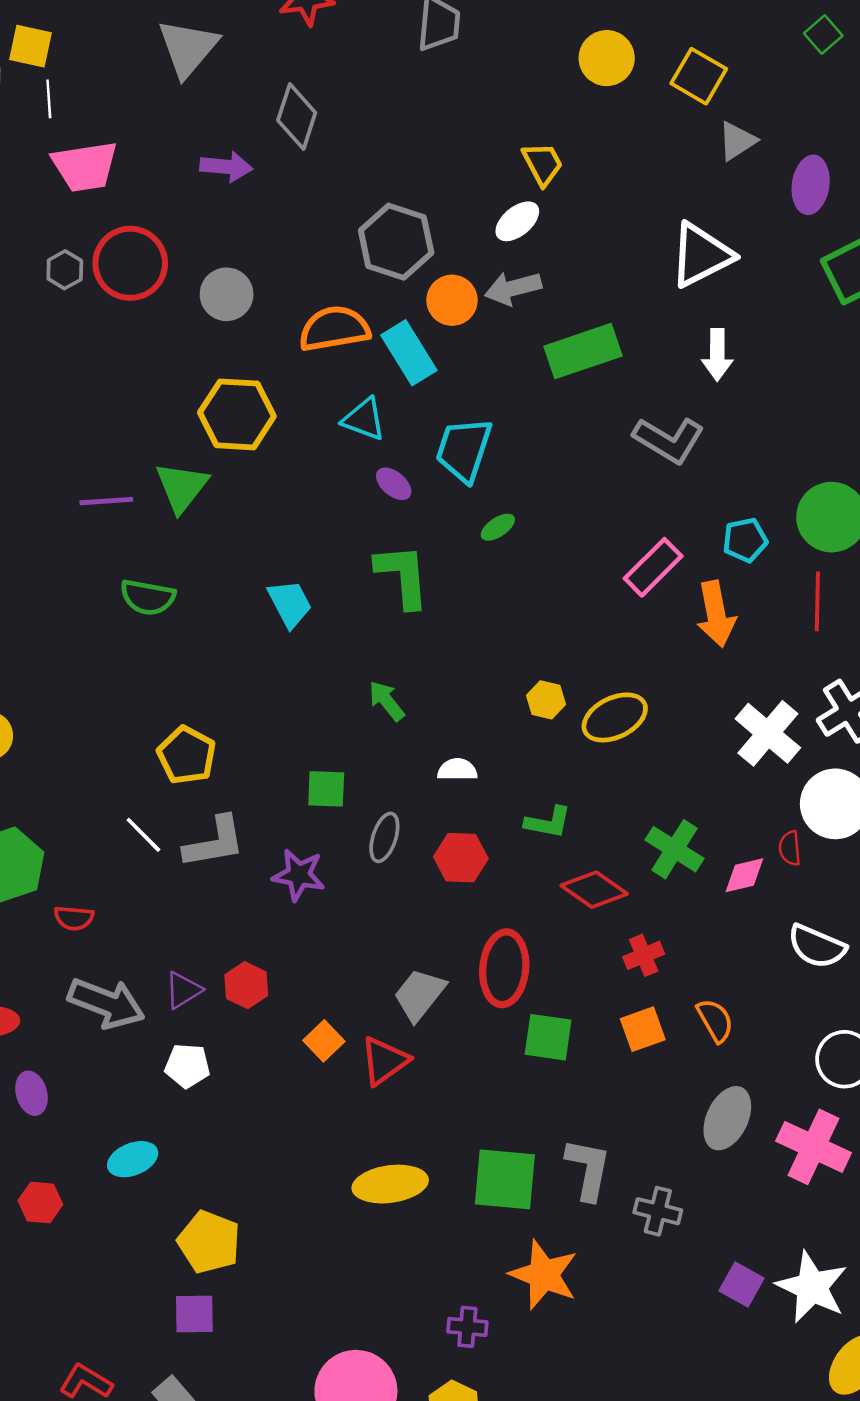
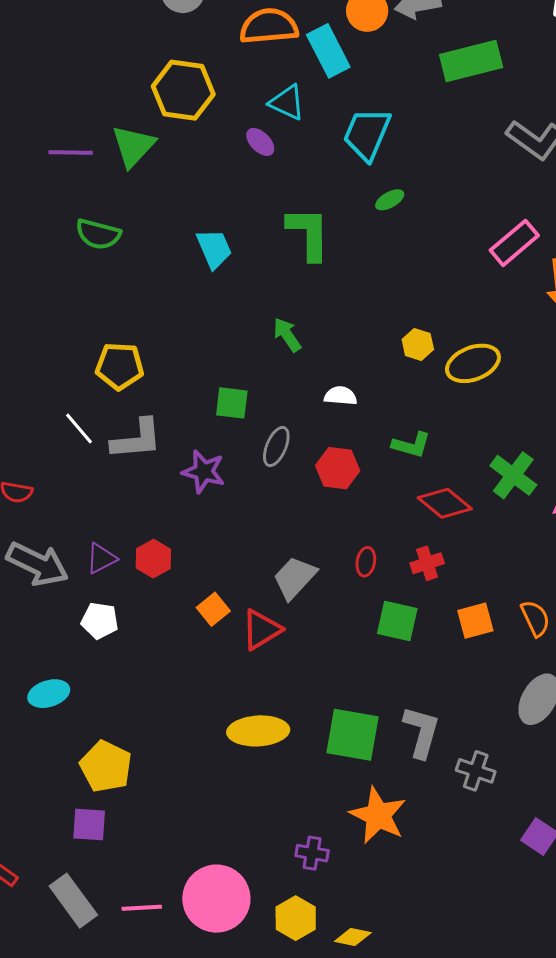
purple ellipse: (394, 484) -> (260, 142), moved
yellow pentagon: (187, 755) -> (120, 366), turned -30
red cross: (644, 955) -> (427, 563), moved
red ellipse: (504, 968) -> (366, 562), size x0.5

